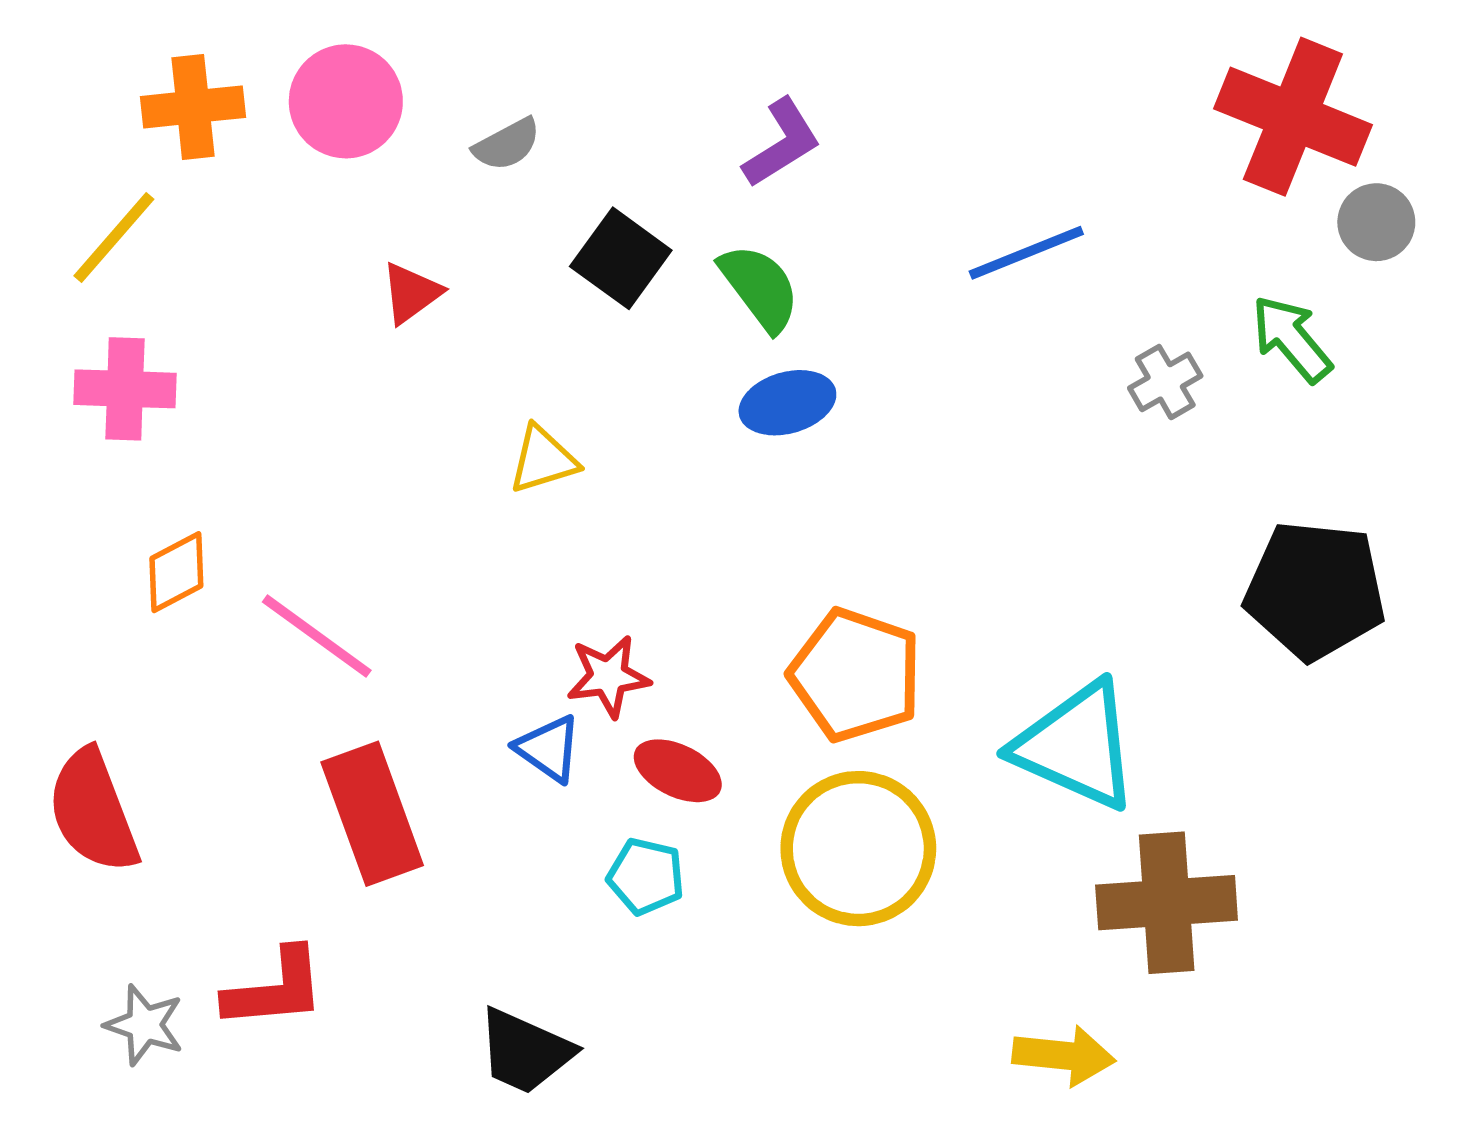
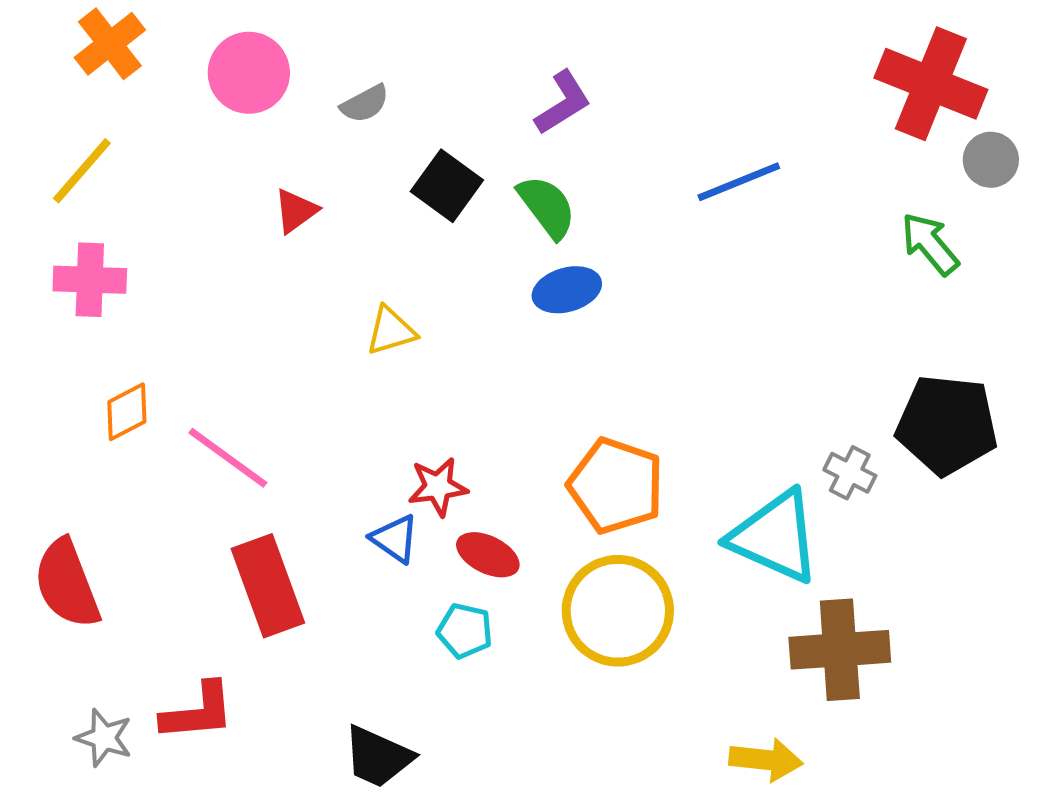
orange cross: (193, 107) -> (110, 44), moved, turned -32
gray cross: (1165, 382) -> (850, 473), moved, turned -33

